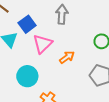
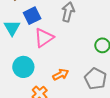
orange arrow: (67, 57) -> (61, 75), moved

